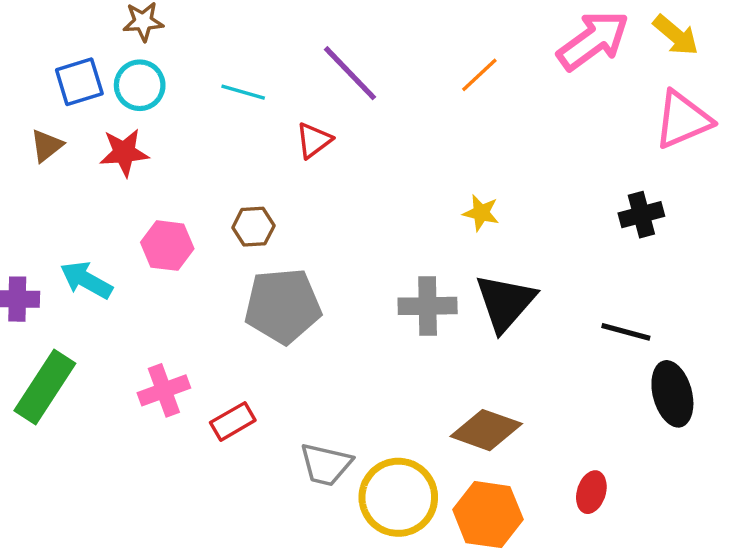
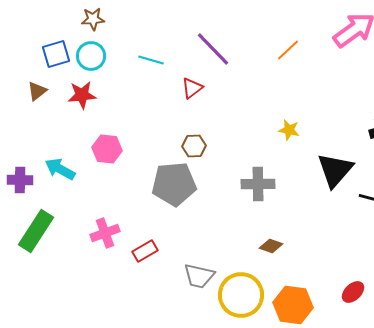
brown hexagon: (253, 227) -> (194, 146), moved
black triangle: (505, 302) -> (335, 170), moved
brown diamond: (486, 430) -> (271, 246), moved, size x0.6
red ellipse: (591, 492) -> (353, 292), turned 30

